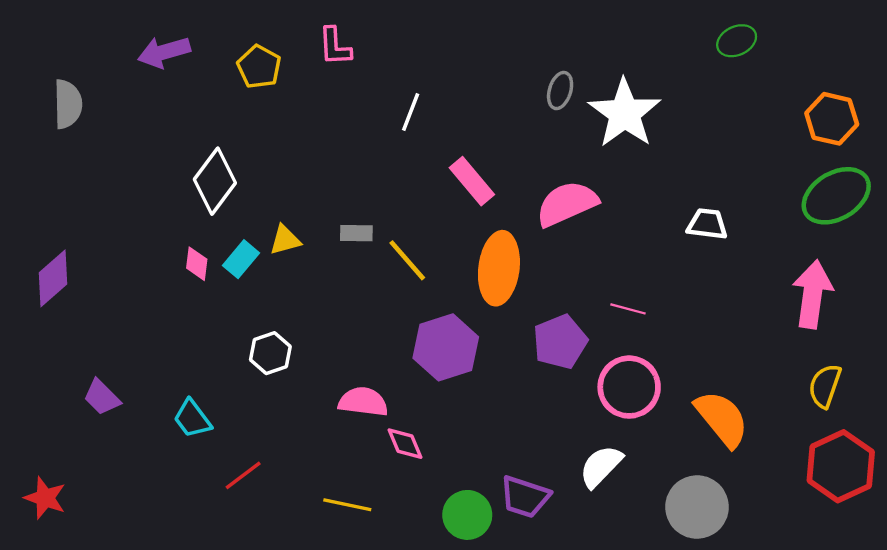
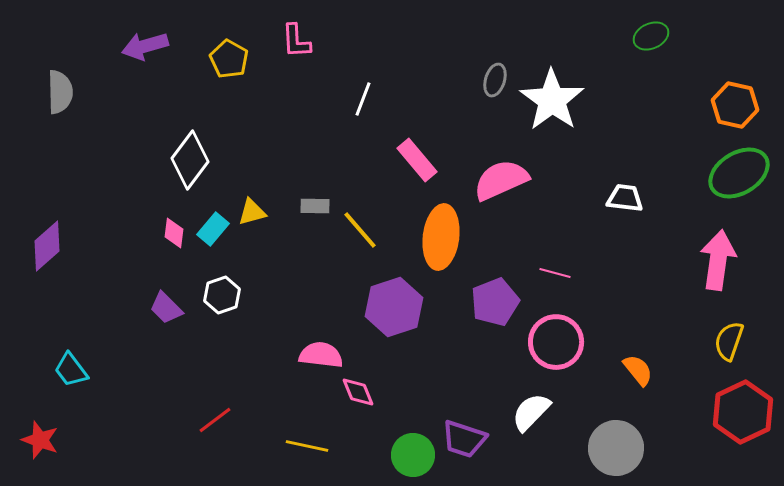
white hexagon: (270, 353) -> (222, 295), moved
purple trapezoid: (102, 397) -> (166, 308), moved
cyan trapezoid: (192, 419) -> (71, 370), moved
orange semicircle: (722, 419) -> (638, 370), size x0.6

